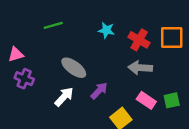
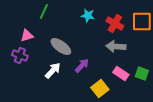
green line: (53, 25) -> (44, 12), turned -49
pink triangle: (16, 54) -> (27, 36), moved
green square: (172, 100) -> (142, 74), turned 32

